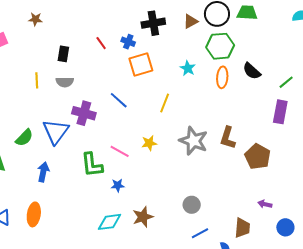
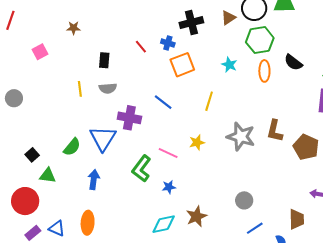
green L-shape: (92, 165) -> (141, 169), turned 48

